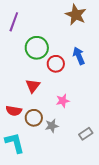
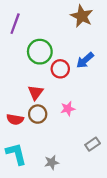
blue arrow: (79, 56) -> (85, 60), turned -108
brown circle: (34, 118) -> (38, 114), moved
gray star: (52, 126) -> (52, 162), moved

